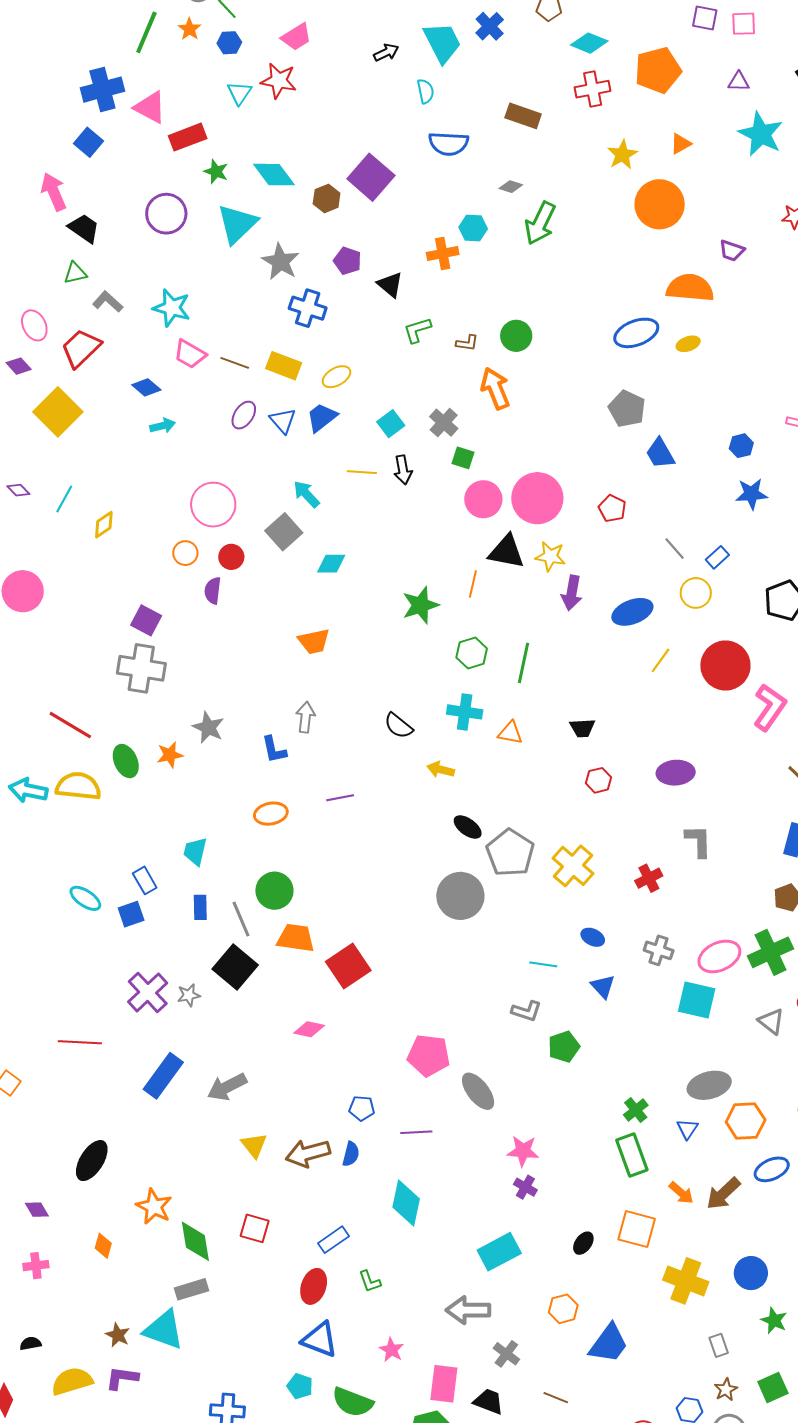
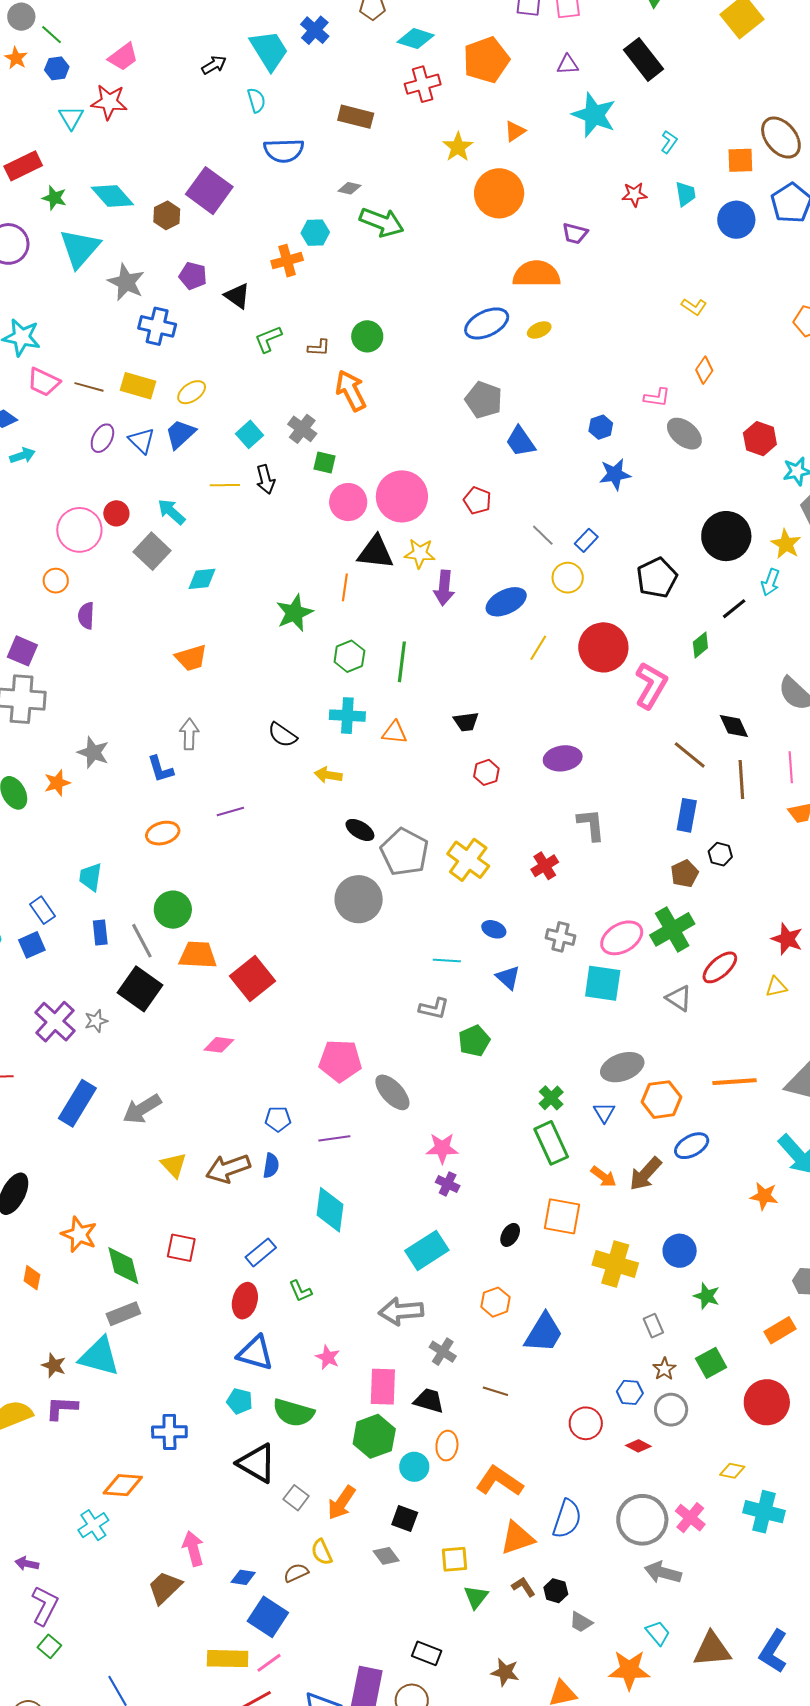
green arrow: (540, 223) -> (382, 222), turned -90
red circle: (231, 557) -> (116, 513), moved

